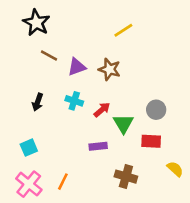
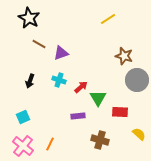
yellow line: (123, 30) -> (108, 19), moved
brown star: (110, 69) -> (124, 56), moved
gray circle: (156, 110) -> (137, 80), moved, size x1.5

